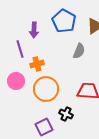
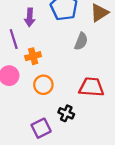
orange circle: (46, 89) -> (43, 85), size x0.7

